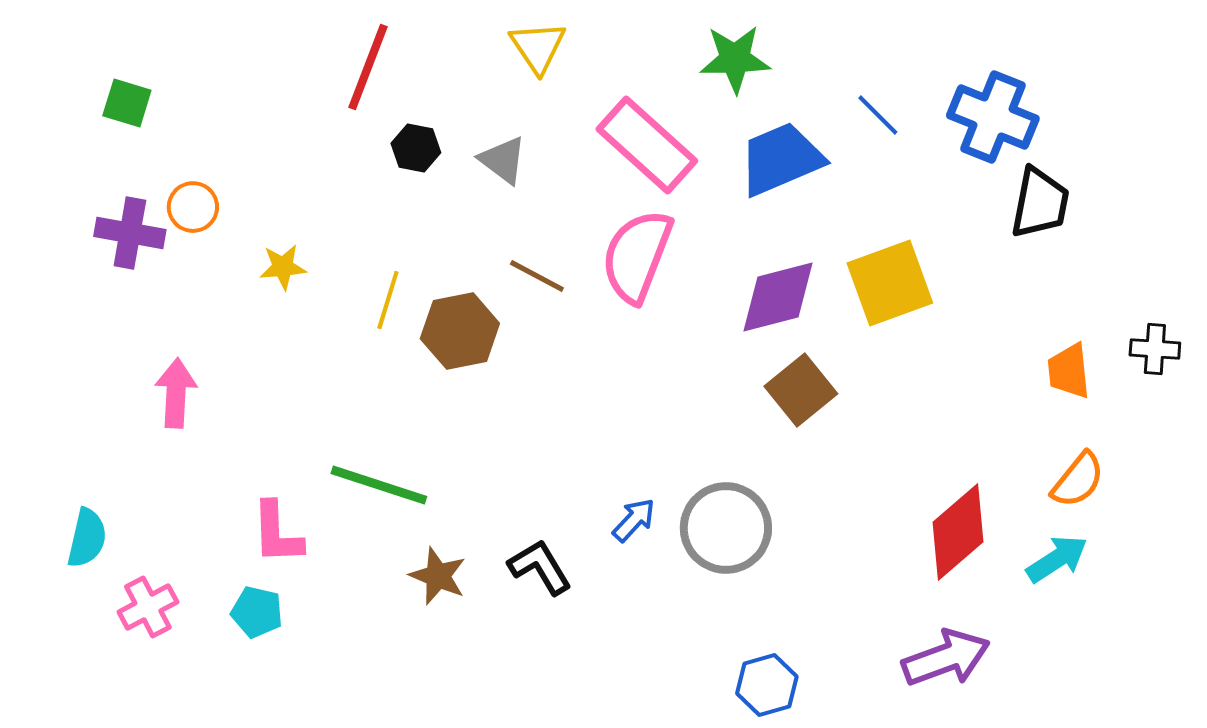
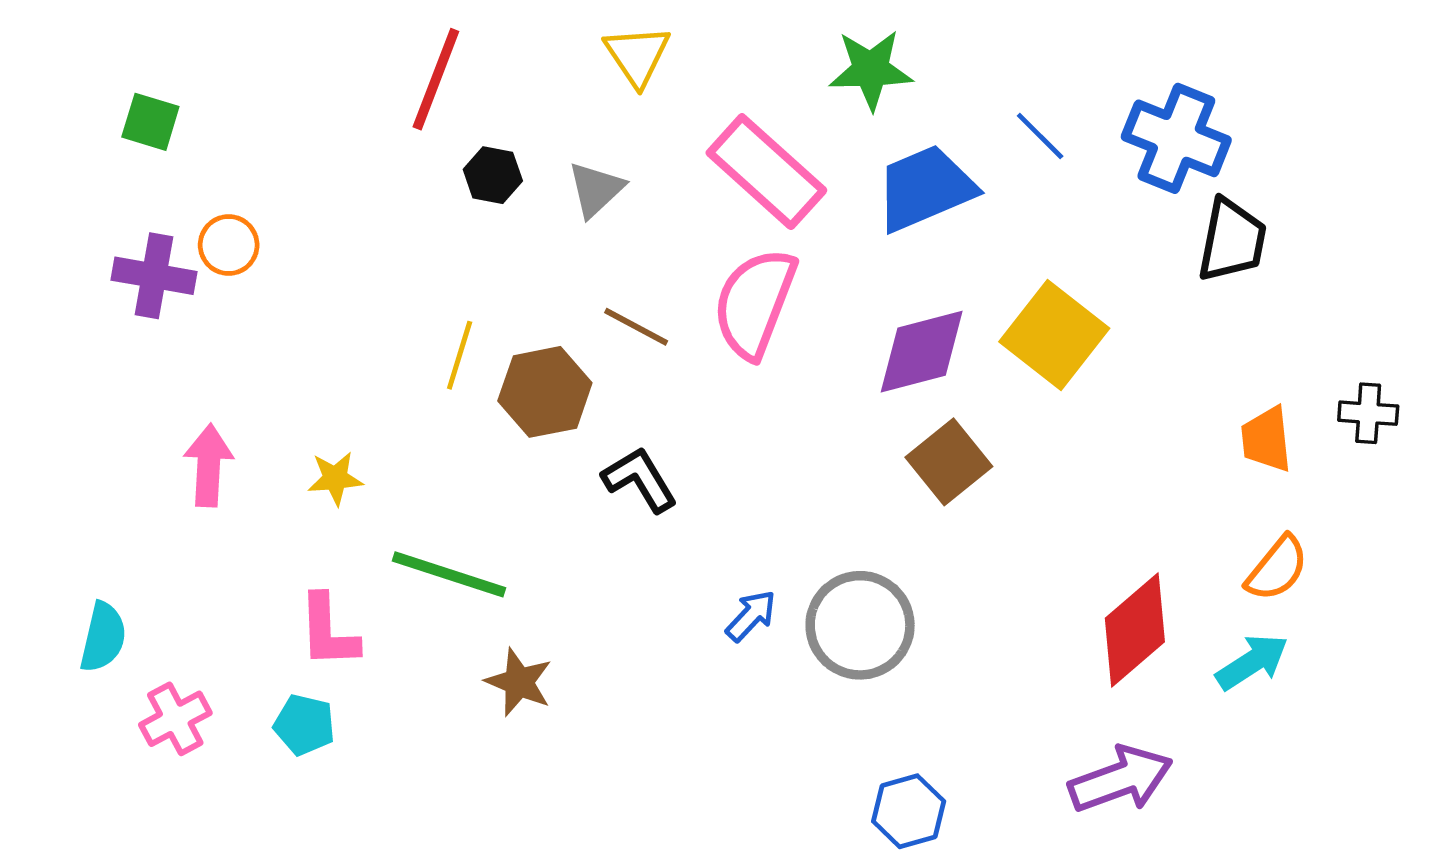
gray triangle: (503, 160) -> (596, 189), turned 40
yellow star: (283, 267) -> (335, 478), moved
yellow square: (890, 283) -> (1054, 335), turned -32
black L-shape: (540, 567) -> (640, 480), moved

